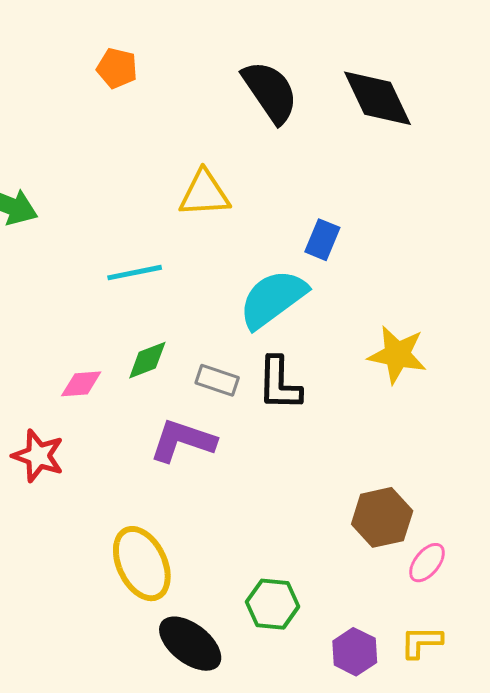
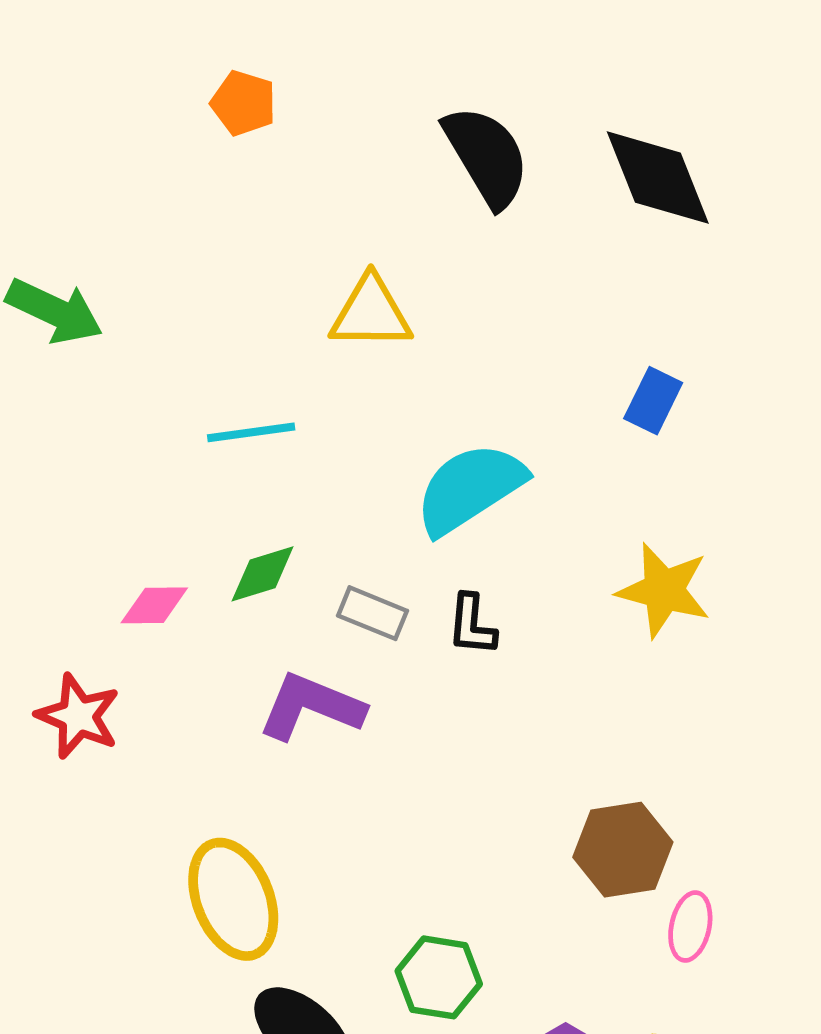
blue rectangle: (322, 240) -> (653, 401), moved
black L-shape: (279, 384) -> (472, 625), size x0.7
pink ellipse: (427, 563) -> (690, 926), turned -30

